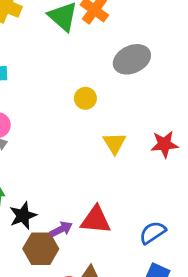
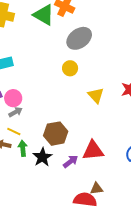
gray ellipse: (132, 59) -> (79, 38), moved
brown hexagon: (41, 249) -> (56, 134), moved

